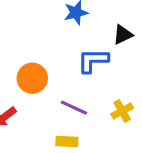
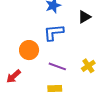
blue L-shape: (93, 61) -> (54, 33), moved

